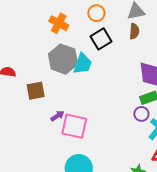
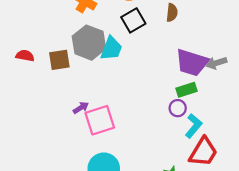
brown square: (36, 91) -> (59, 60), moved
pink square: (74, 126) -> (100, 120), turned -32

